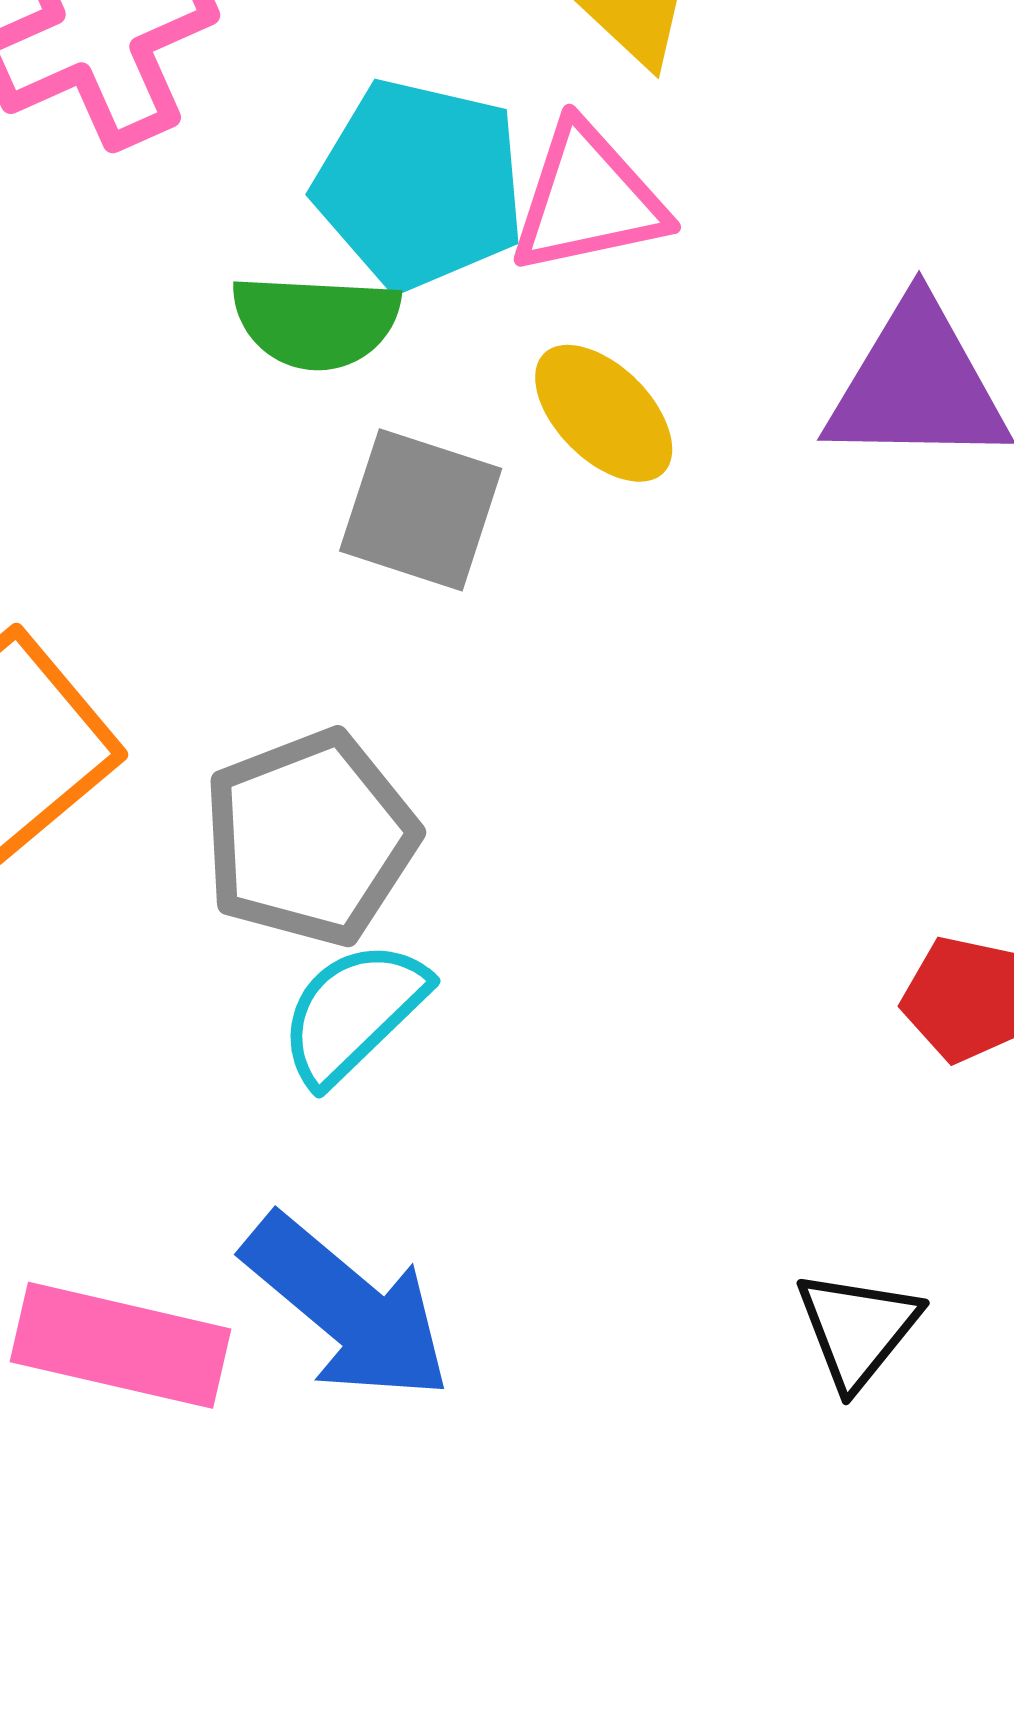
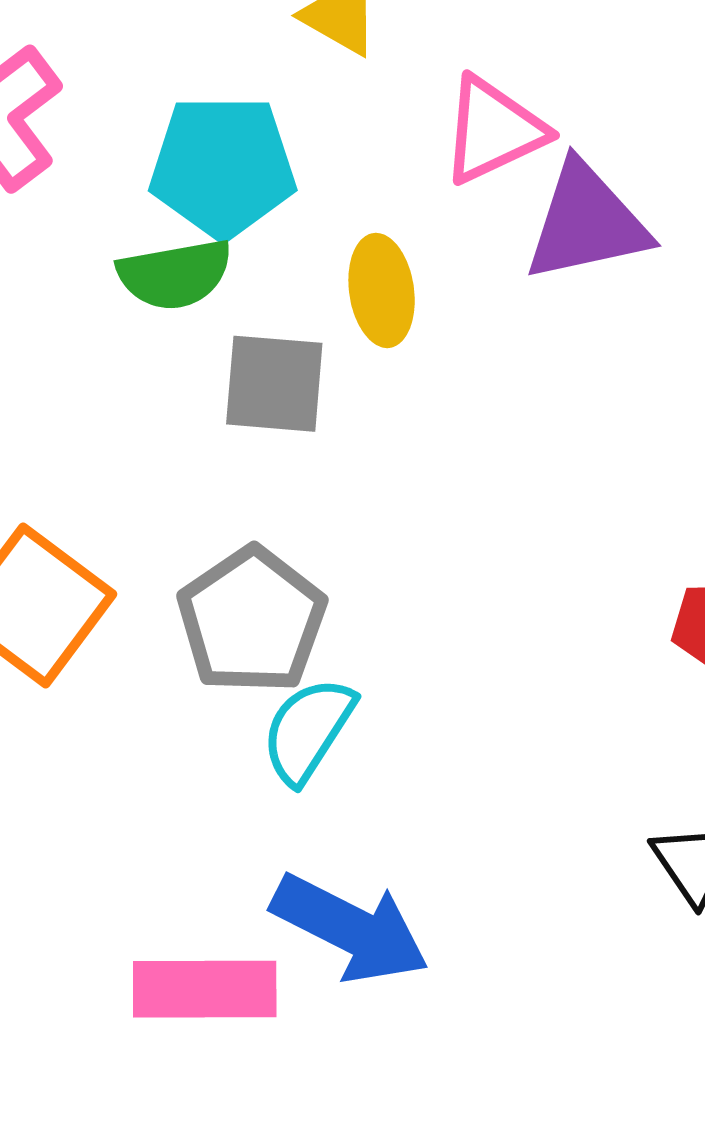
pink triangle: (588, 199) -> (493, 130), moved
yellow ellipse: (604, 413) -> (382, 290), turned 50

